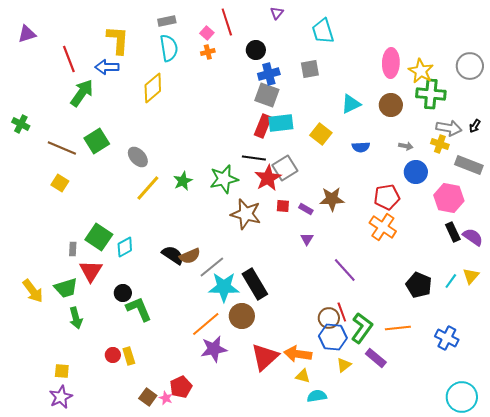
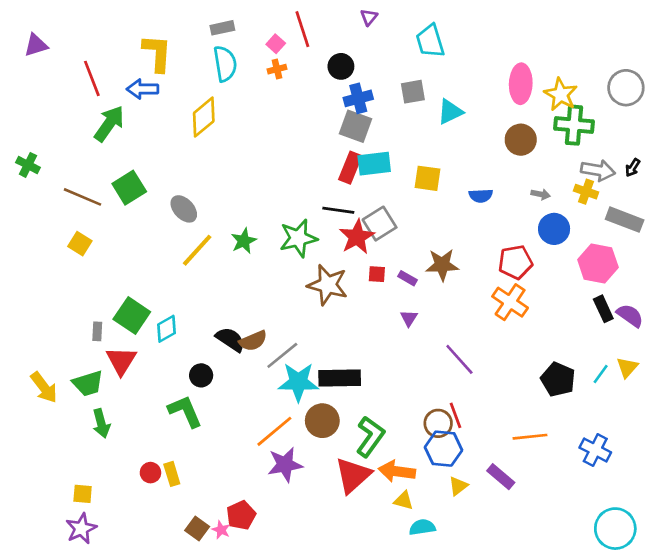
cyan triangle: (351, 104) -> (450, 112), moved
yellow square: (321, 134) -> (428, 178), turned -30
black rectangle: (255, 284) -> (340, 378), turned -60
black circle: (123, 293) -> (201, 375), moved
green L-shape: (362, 328) -> (370, 437), moved

